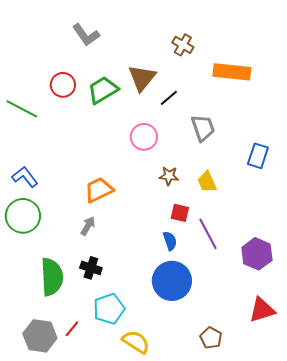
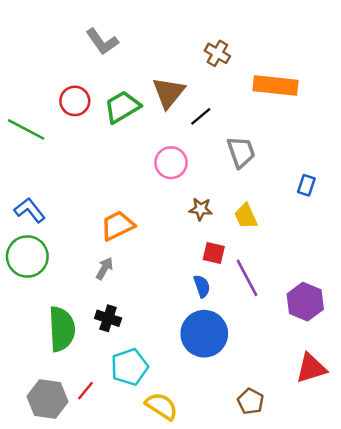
blue rectangle: (258, 156) -> (306, 185), size x0.7

